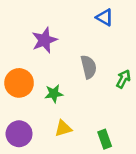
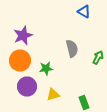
purple star: (44, 40) -> (23, 36), moved
purple circle: (19, 134) -> (27, 86), moved

